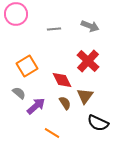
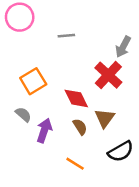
gray arrow: (90, 26) -> (123, 47), moved, turned 96
purple arrow: (36, 106) -> (44, 130), turned -30
black semicircle: (98, 123) -> (121, 151), turned -55
orange line: (52, 133) -> (75, 164), moved

